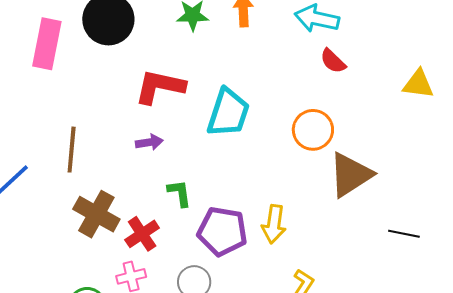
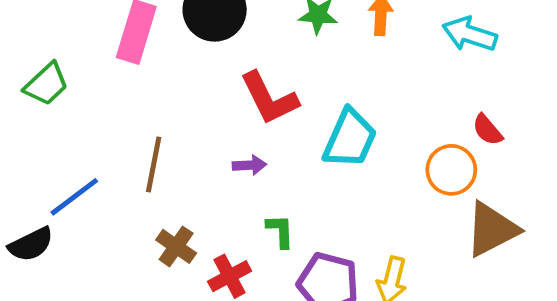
red semicircle: (333, 61) -> (487, 130), moved
red L-shape: (160, 87) -> (269, 98), turned -134
brown cross: (96, 214) -> (176, 246), size x0.7

